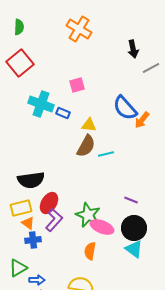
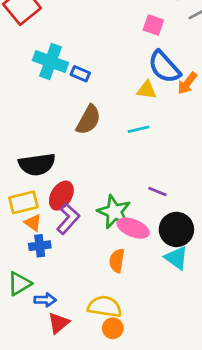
pink square: (77, 85) -> (153, 25), moved, turned 35
yellow triangle: (89, 125) -> (147, 90), moved
brown semicircle: (86, 146) -> (88, 120), moved
purple line: (131, 200) -> (157, 192), moved

